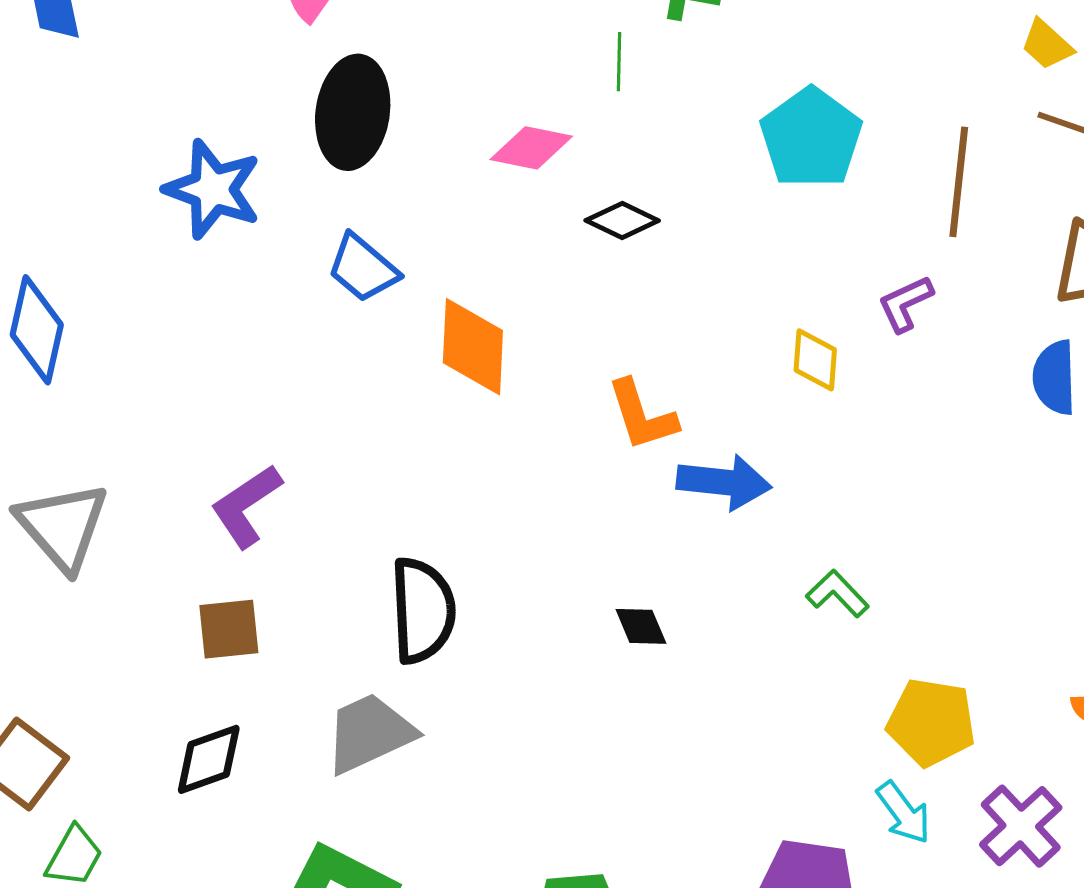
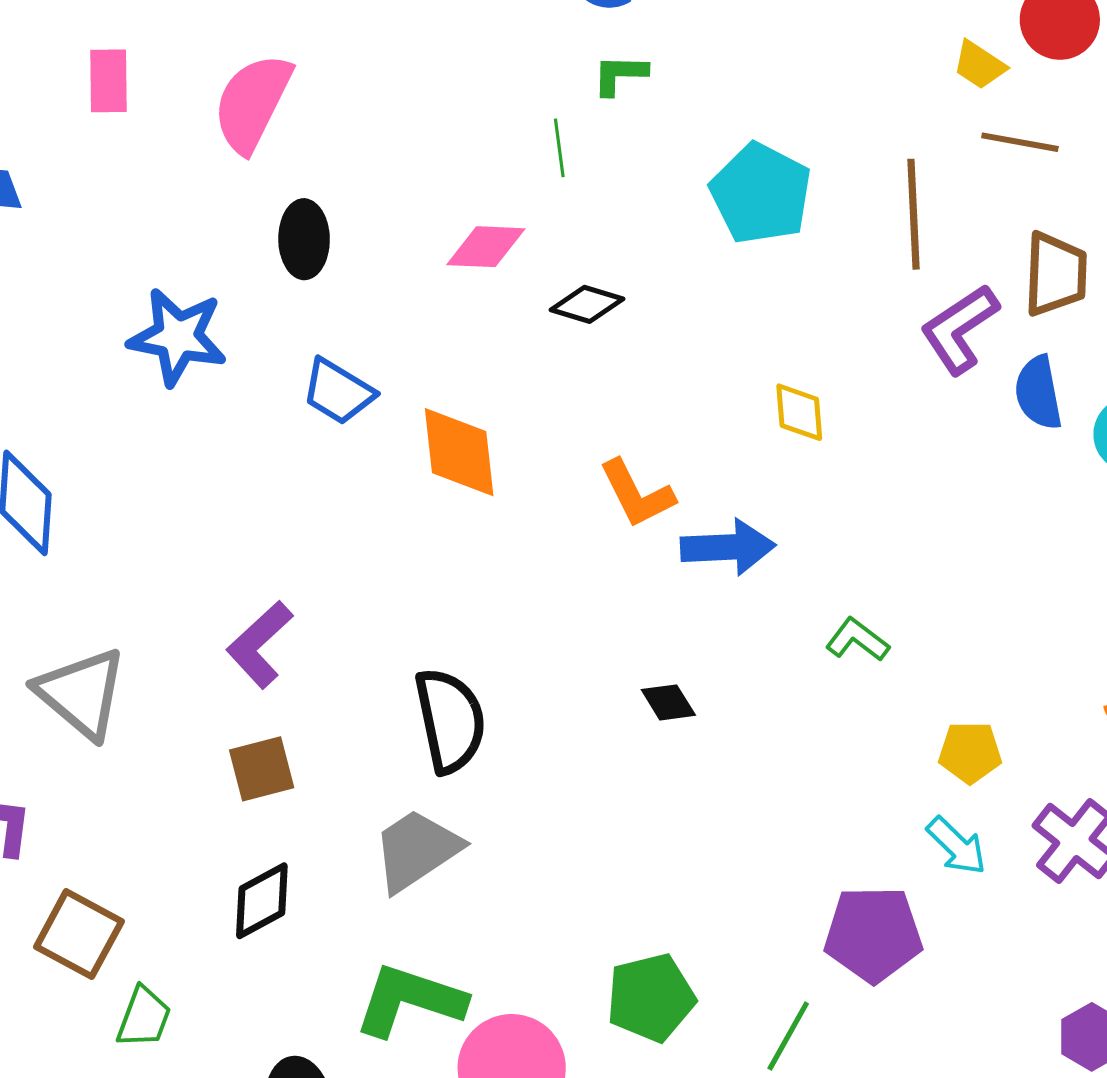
black ellipse: (353, 112) -> (304, 239), size x0.7
purple L-shape: (905, 304) -> (960, 329), moved, size x1.5
yellow pentagon: (931, 722) -> (970, 752), size x0.7

